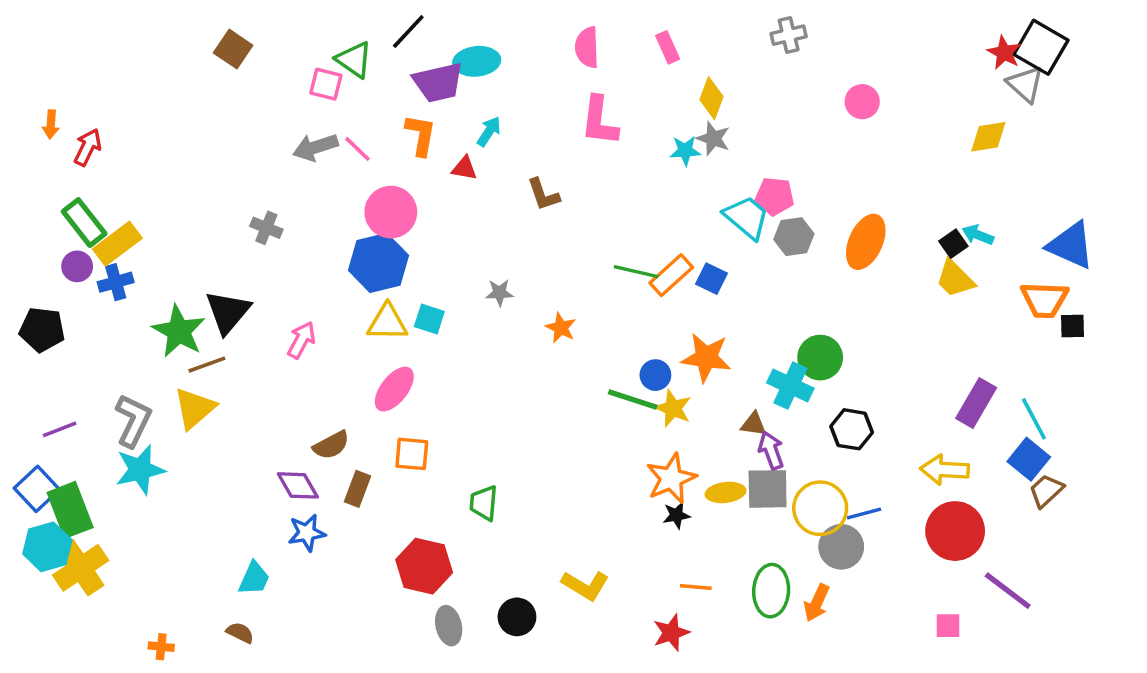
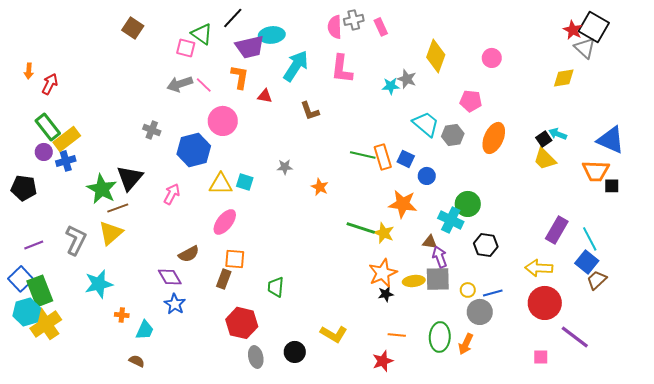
gray cross: (789, 35) -> (354, 20), moved
yellow diamond: (712, 98) -> (436, 56), moved, size x1.4
cyan arrow: (489, 131) -> (296, 66), moved, size x1.8
pink pentagon: (775, 196) -> (471, 101), moved
blue hexagon: (379, 263) -> (194, 150), moved
orange rectangle: (671, 275) -> (383, 157), turned -65
blue circle: (655, 375) -> (427, 176), moved
cyan star: (140, 470) -> (99, 284), moved
brown rectangle: (358, 489) -> (224, 279), moved
yellow circle: (820, 508) -> (468, 290), size x0.5
blue star: (307, 533) -> (175, 304), turned -30
orange cross: (161, 647) -> (122, 315), moved

